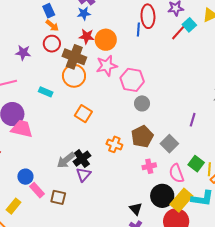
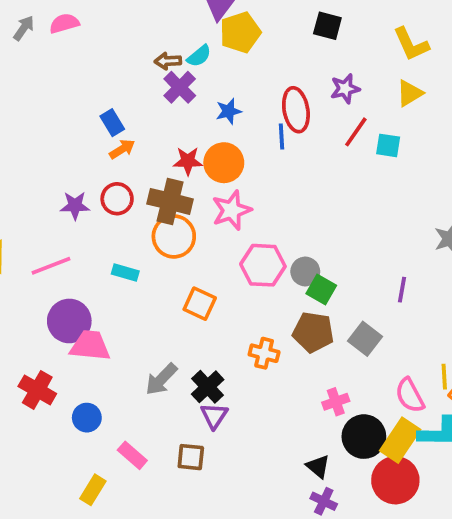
blue star: (84, 13) -> (229, 111), moved
cyan square: (189, 25) -> (388, 145), moved, turned -32
orange arrow: (52, 26) -> (122, 149), turned -64
red circle: (52, 44) -> (117, 199), moved
pink hexagon: (132, 80) -> (263, 265), moved
brown pentagon: (142, 136) -> (313, 332), turned -30
gray arrow: (66, 160) -> (161, 379), moved
green square: (196, 164) -> (321, 290), moved
pink cross: (149, 166) -> (336, 402), moved
pink semicircle: (176, 173) -> (410, 395), moved
blue circle: (25, 177) -> (87, 418), moved
brown square: (58, 197) -> (191, 457), moved

